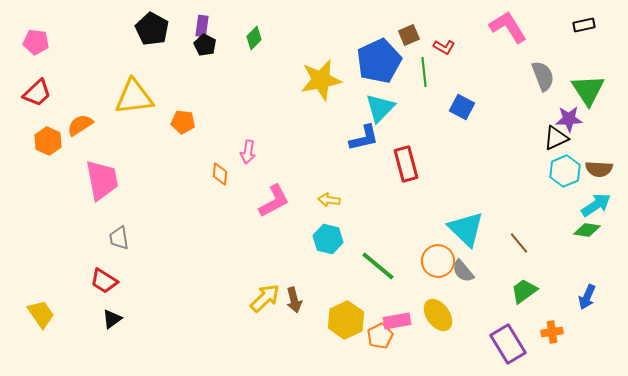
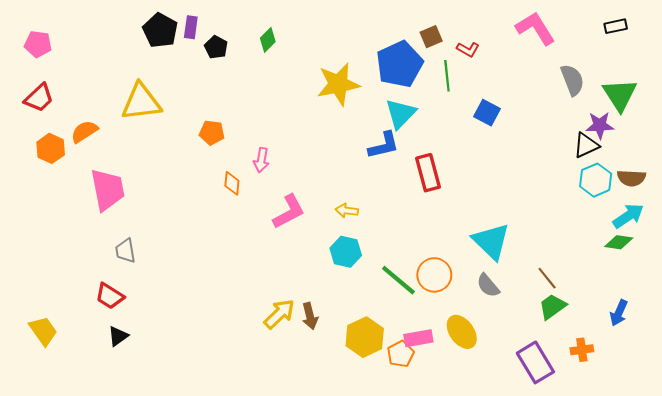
purple rectangle: (202, 26) -> (191, 27), moved
orange pentagon: (183, 122) -> (212, 133), moved
brown line: (519, 243) -> (547, 278), moved
orange circle: (438, 261) -> (434, 275), moved

